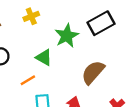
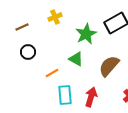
green triangle: (44, 57) -> (76, 59), moved

